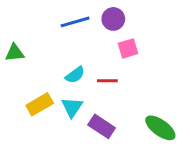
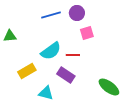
cyan semicircle: (75, 75) -> (51, 51), size x1.5
cyan triangle: (72, 107) -> (46, 93), moved, turned -49
purple rectangle: (102, 126) -> (66, 75), moved

